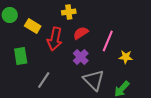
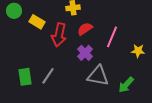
green rectangle: (21, 56) -> (25, 77), moved
yellow star: (126, 57) -> (138, 51), moved
gray triangle: (94, 80) -> (98, 76), turned -35

